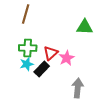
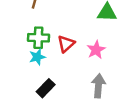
pink star: (67, 58) -> (96, 50), moved
black rectangle: (42, 69) -> (46, 88), moved

